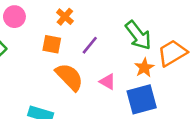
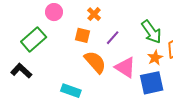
pink triangle: (108, 82) -> (125, 67), size x1.6

